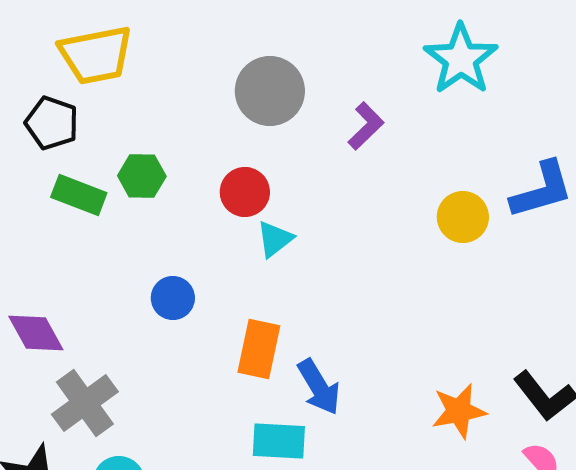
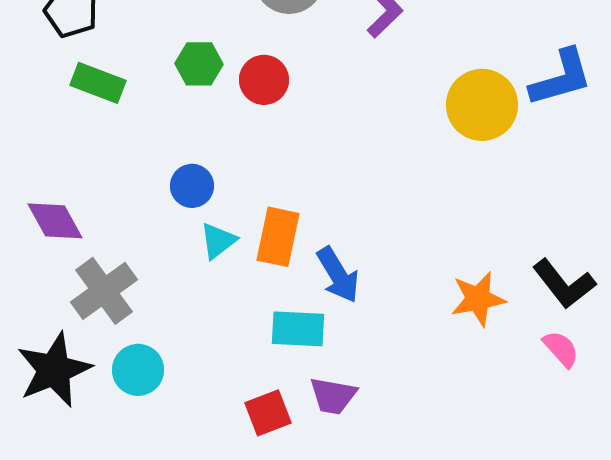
green hexagon: (142, 176) -> (199, 64), moved
yellow circle: (463, 217) -> (482, 105), size x1.4
cyan triangle: (275, 239) -> (218, 241), moved

